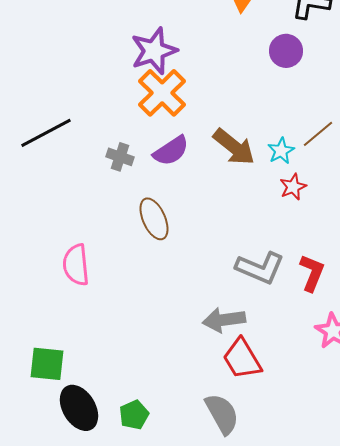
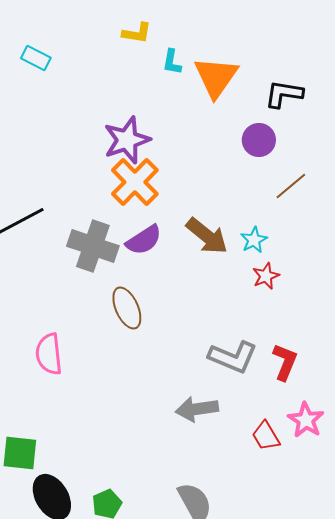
brown line: (318, 134) -> (291, 186), moved
gray cross: (120, 157) -> (93, 246), size x1.8
red trapezoid: (242, 359) -> (266, 436), moved, size x0.7

